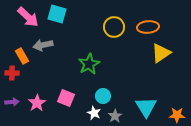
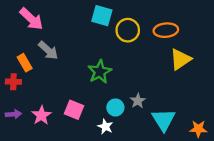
cyan square: (57, 14) -> (102, 16), moved
gray arrow: (43, 45) -> (48, 50), turned -126
gray star: (115, 116) -> (138, 101), moved

